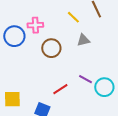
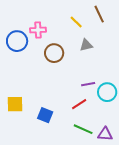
purple line: (85, 79) -> (88, 84), turned -40
red line: (60, 89) -> (79, 104), moved

